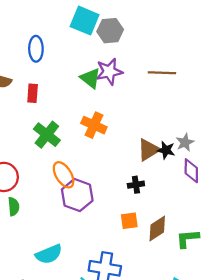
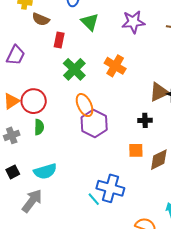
green triangle: (90, 78) -> (90, 22), moved
red rectangle: (33, 93) -> (59, 40), moved
cyan semicircle: (49, 254) -> (45, 171), moved

